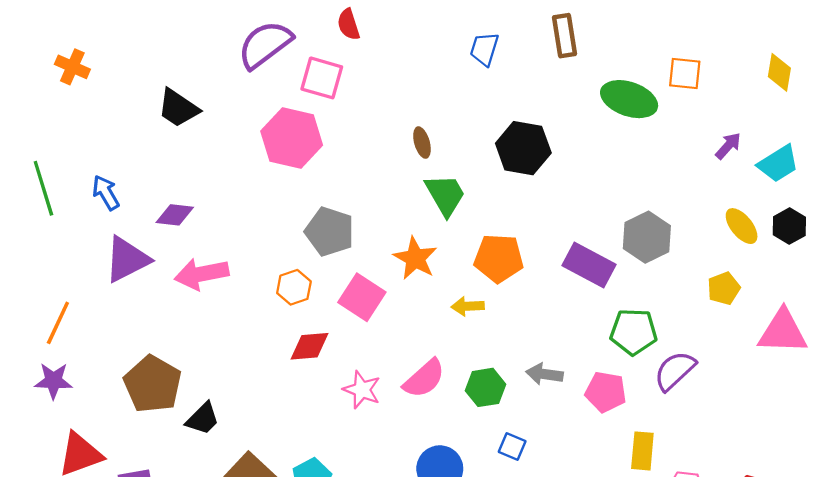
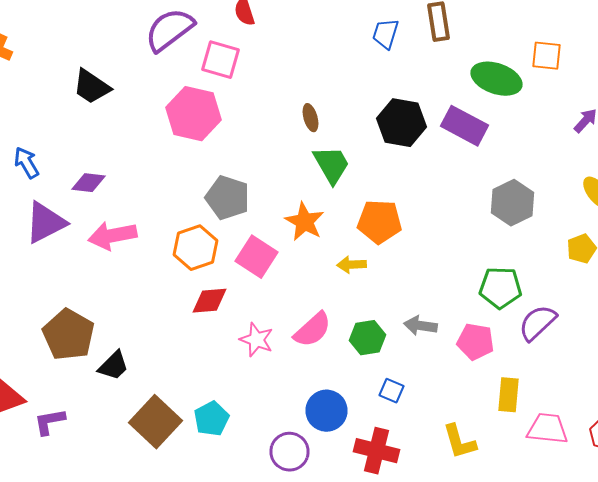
blue trapezoid: (484, 49) -> (386, 34), moved
purple rectangle: (589, 265) -> (464, 126), moved
orange hexagon: (294, 287) -> (196, 248), size x1.4

